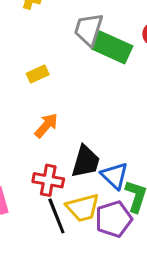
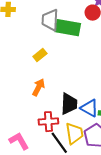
yellow rectangle: (38, 74) -> (40, 55), moved
yellow trapezoid: (83, 208) -> (74, 133), turned -70

